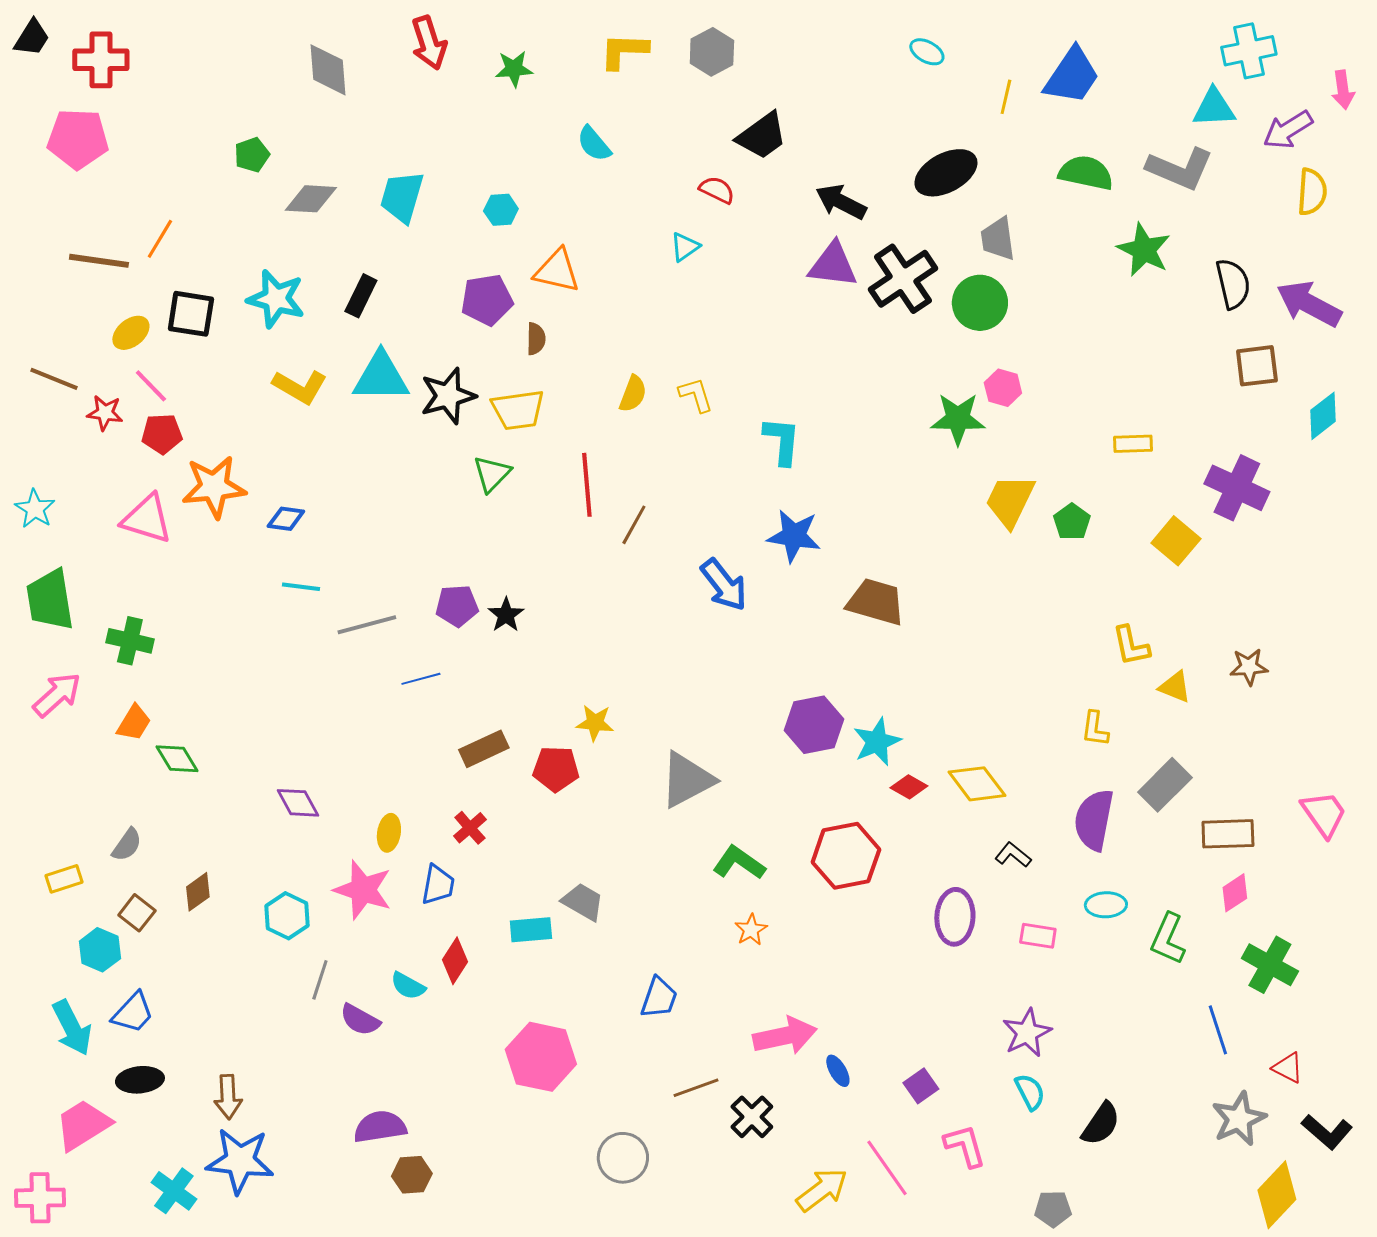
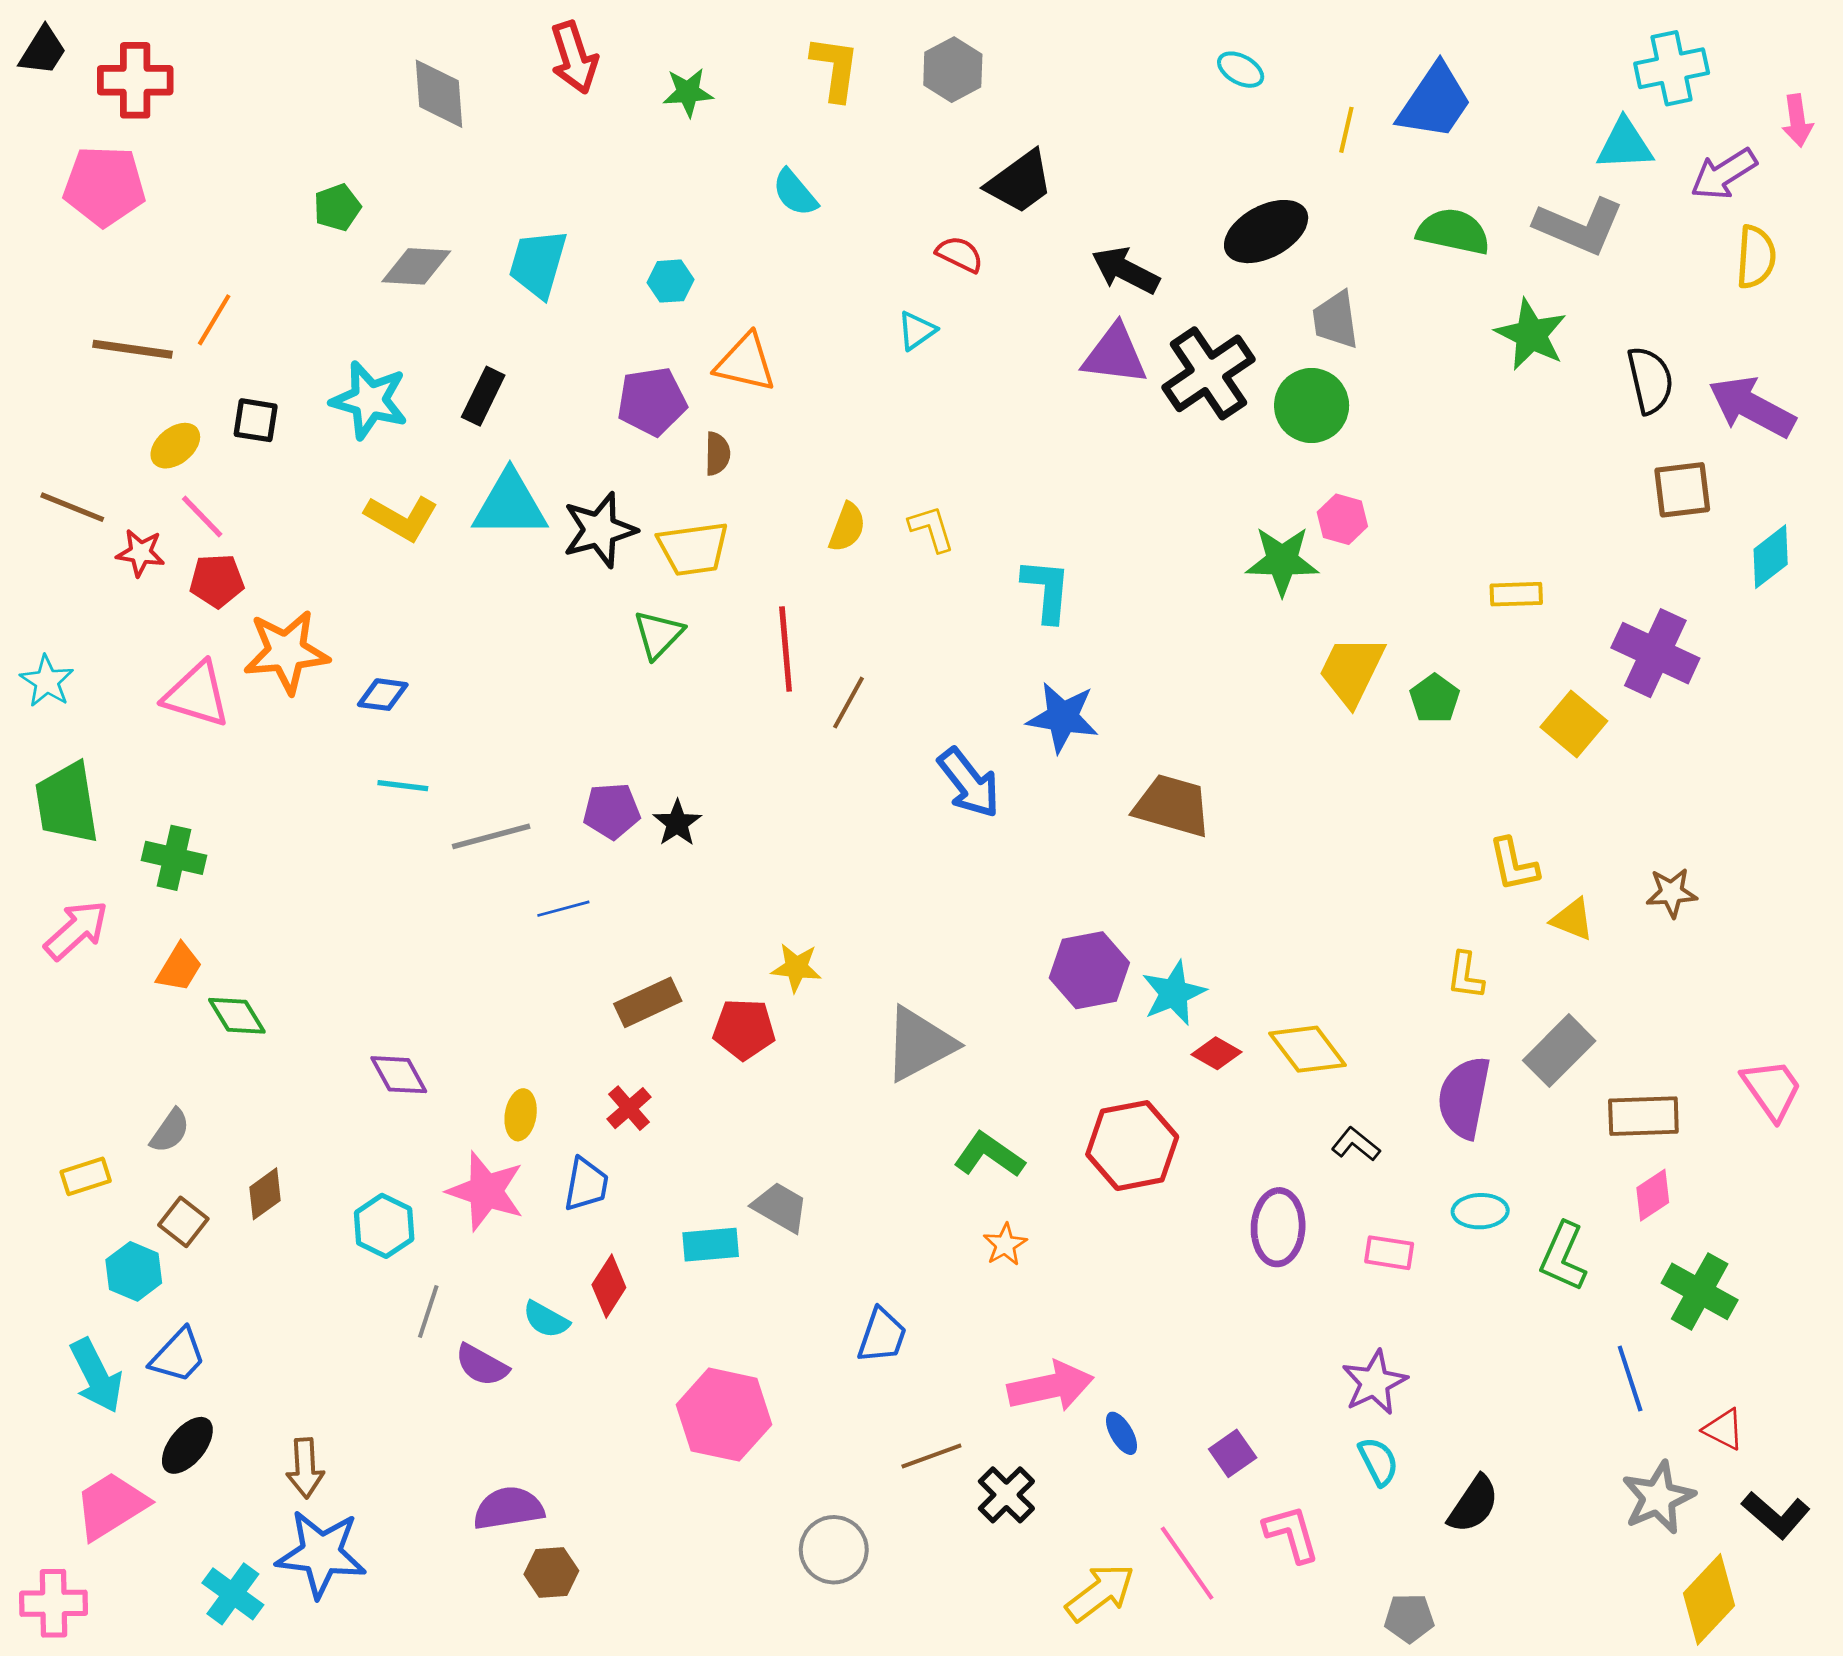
yellow L-shape: (624, 51) -> (835, 68), turned 96
black square: (191, 314) -> (256, 420), size x0.7
black ellipse: (140, 1080) -> (187, 1445), turned -45

